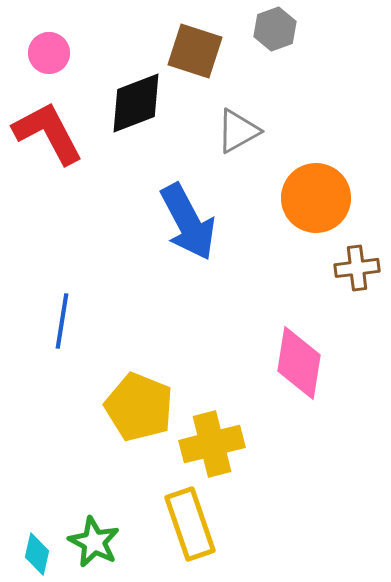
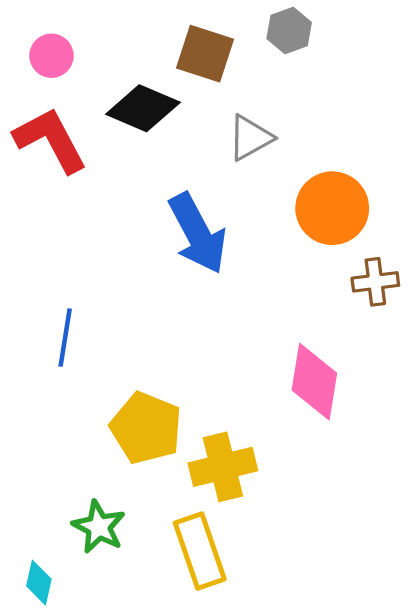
black diamond: (136, 103) -> (143, 108), turned 44
green star: (94, 542) -> (99, 527), moved

